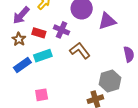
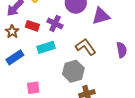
brown L-shape: (80, 51) -> (86, 47), moved
cyan rectangle: (43, 56) -> (46, 47), moved
gray hexagon: (110, 81) -> (73, 71), moved

